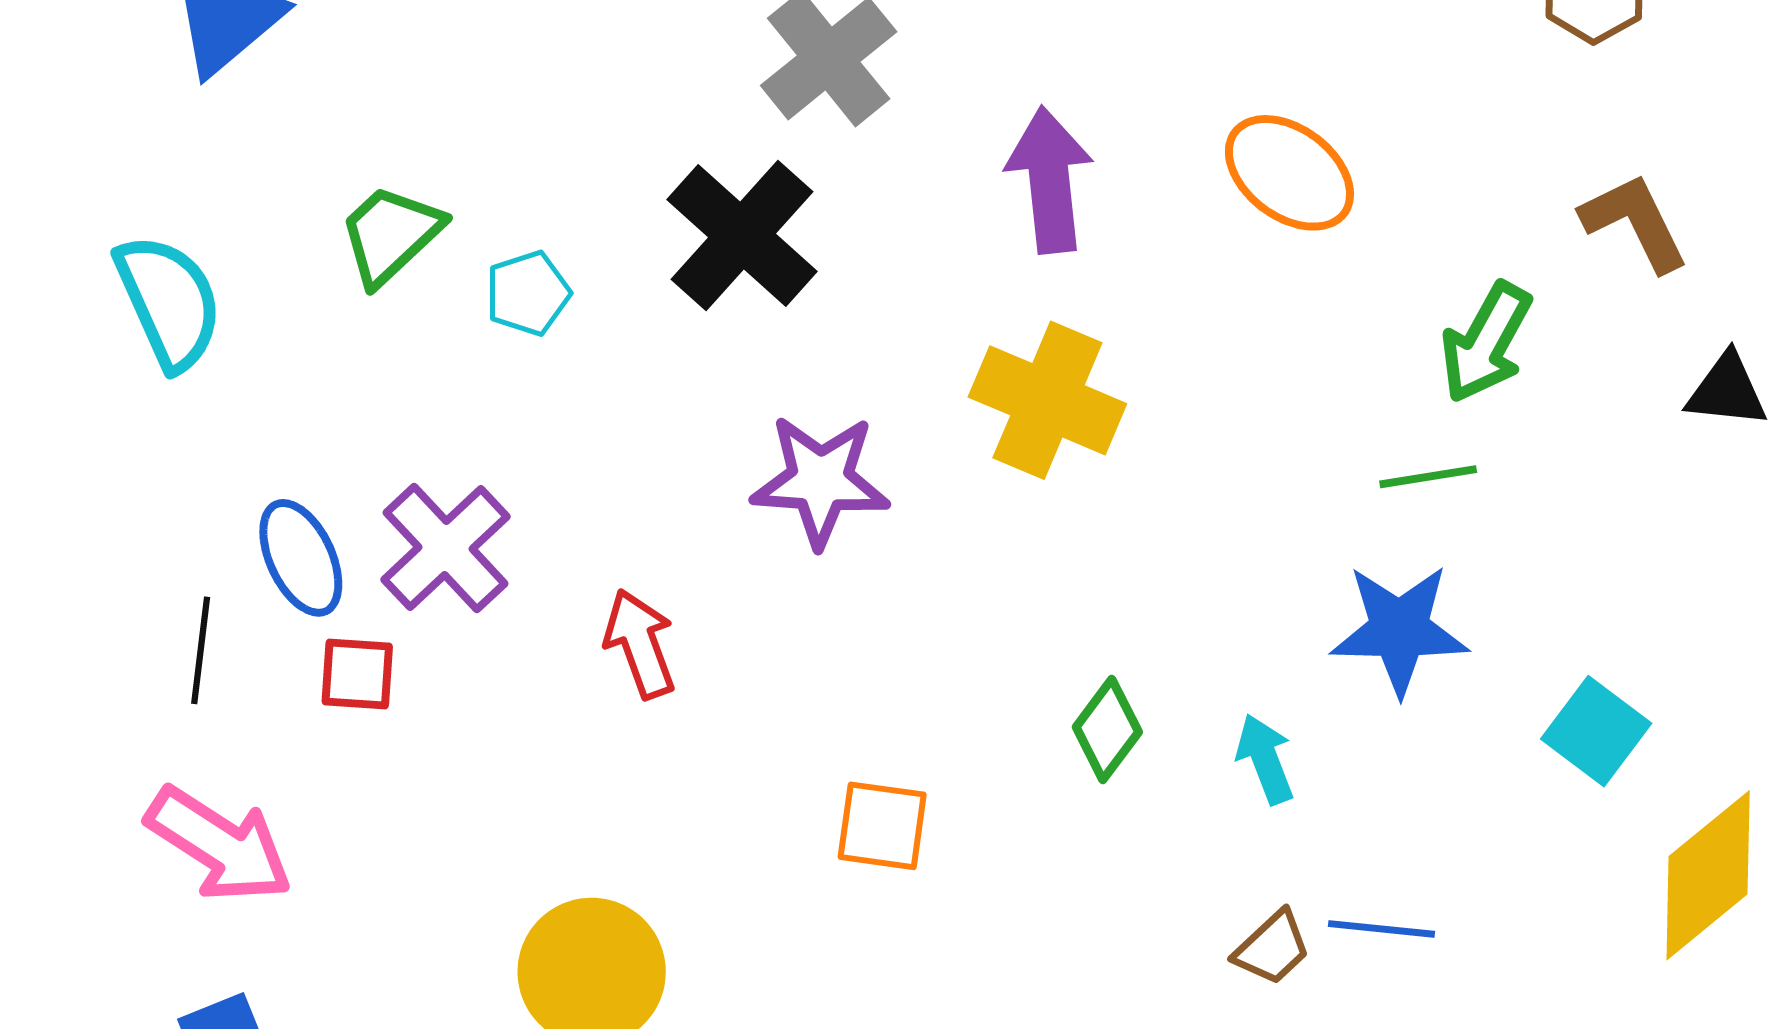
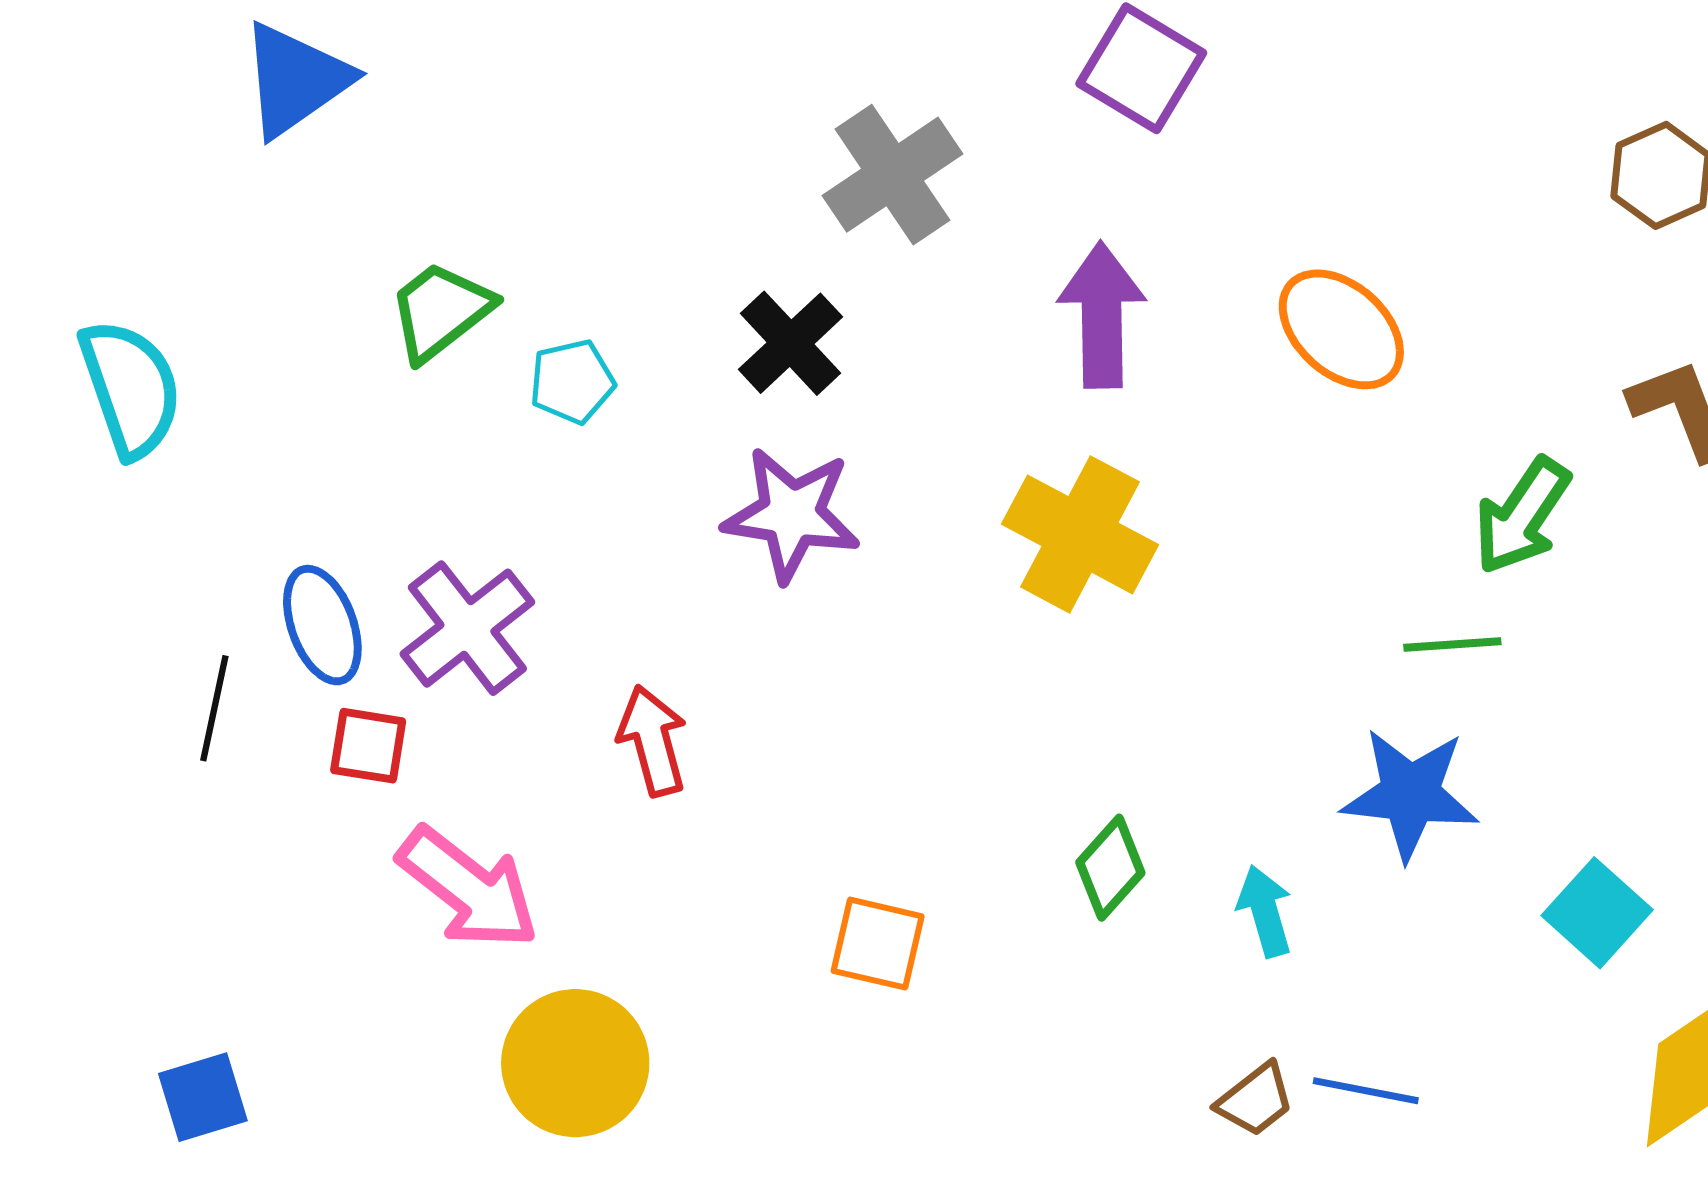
black cross: (742, 236) -> (791, 343), size x0.7
cyan semicircle: (169, 302) -> (131, 388), moved
purple star: (820, 481) -> (792, 514), moved
pink arrow: (219, 845) -> (468, 888), moved

